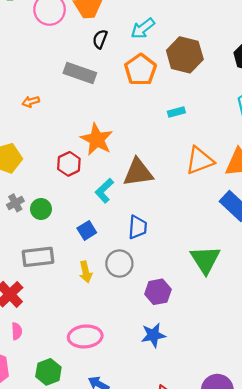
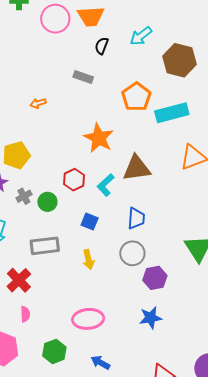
orange pentagon: (140, 70) -> (136, 97), moved
gray rectangle: (80, 73) -> (83, 77), size x0.7
cyan rectangle: (176, 112) -> (172, 113), size x2.0
red hexagon: (69, 164) -> (74, 180), moved
blue square: (87, 230) -> (90, 222), turned -36
gray circle: (119, 264) -> (132, 253), moved

